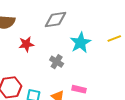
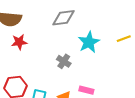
red star: (26, 44) -> (19, 42), moved

